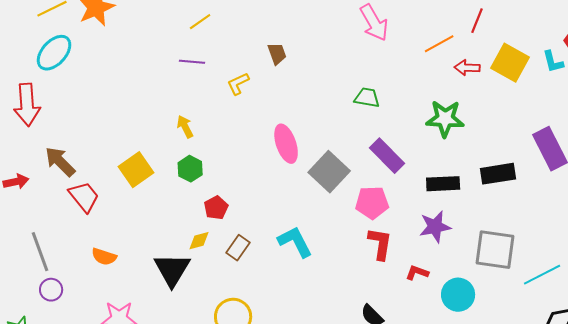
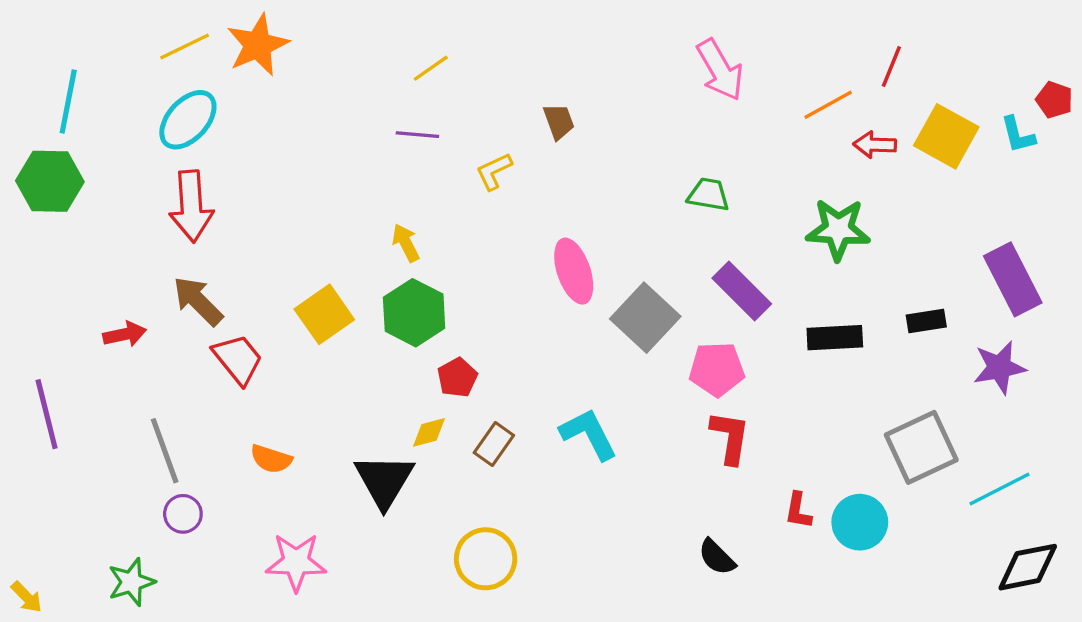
red arrow: (27, 105) -> (191, 206), moved
green hexagon: (190, 169) -> (414, 313), size x1.5
black rectangle: (498, 174) -> (926, 321), size x0.7
purple star: (435, 227) -> (999, 368), moved
gray square: (495, 250) -> (921, 447), turned -33
red L-shape: (417, 273) -> (798, 511), moved, turned -100

